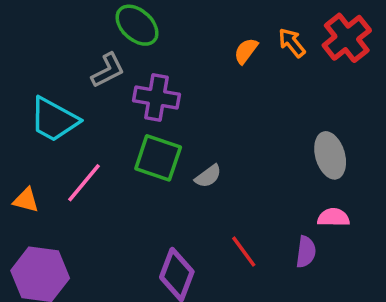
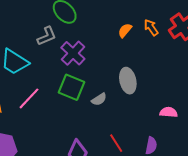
purple cross: (157, 98) -> (73, 53), turned 30
gray ellipse: (330, 155) -> (128, 81), moved
pink semicircle: (333, 217) -> (169, 112), moved

